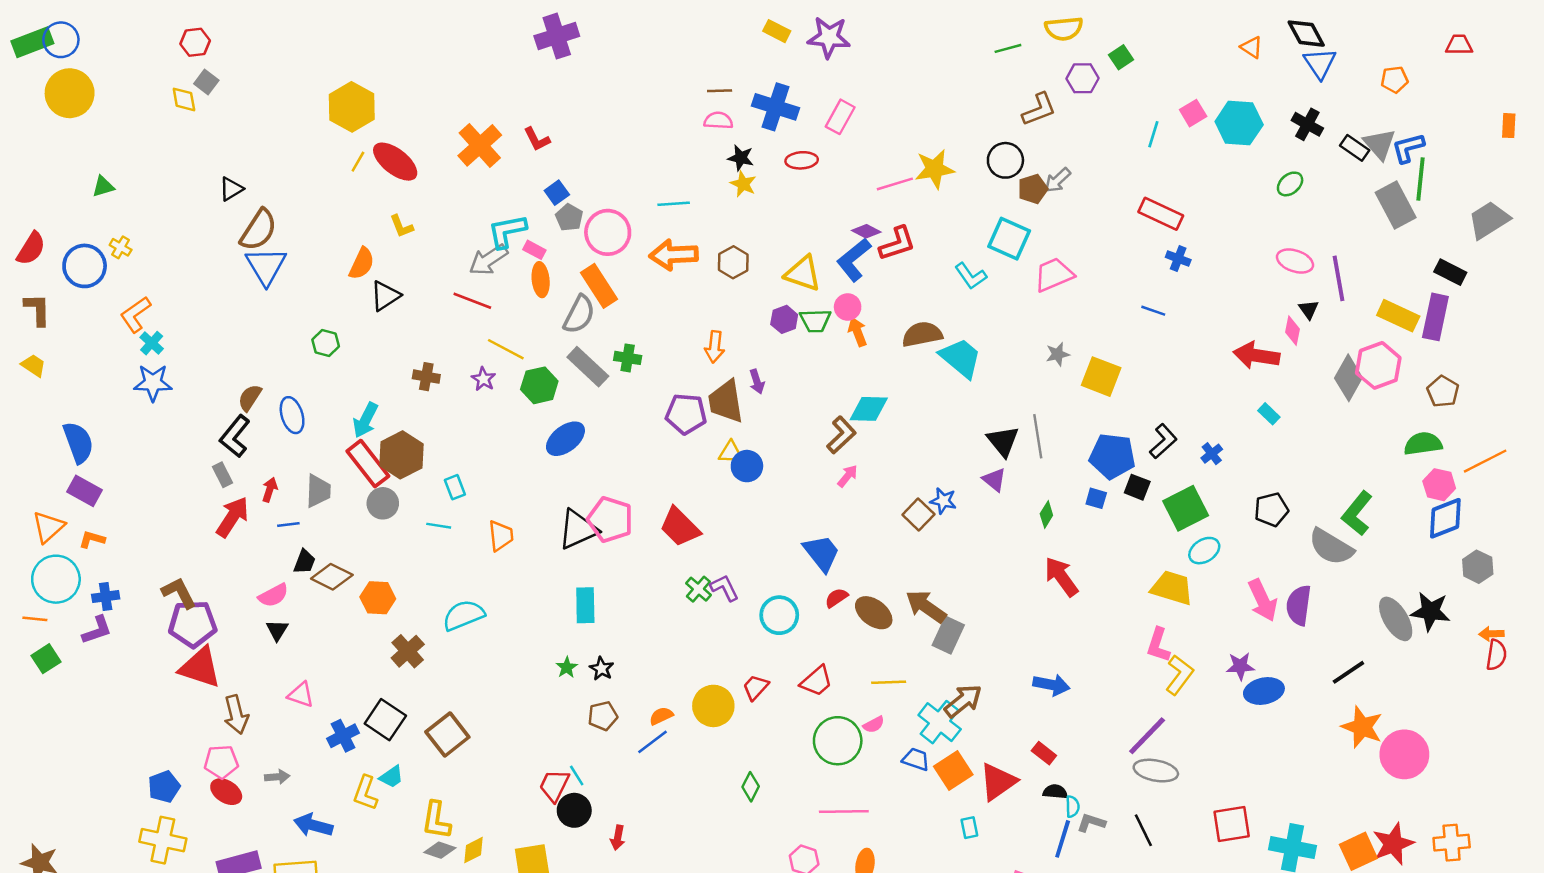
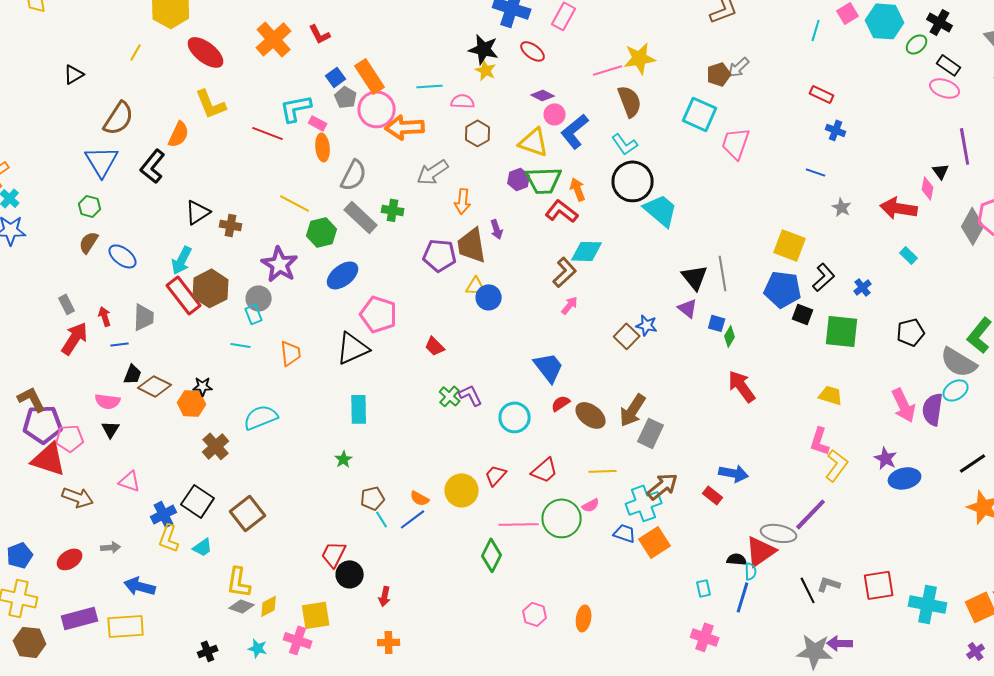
pink semicircle: (718, 121) -> (463, 101), moved
black rectangle: (1355, 148) -> (949, 65), moved
black star: (741, 158) -> (484, 49), size x1.4
red ellipse: (802, 160) -> (533, 51), turned 40
black circle: (1005, 160) -> (633, 181), moved, size x1.4
yellow line: (358, 162) -> (136, 52), moved
green ellipse: (1290, 184) -> (917, 44), moved
red rectangle: (1161, 214) -> (822, 94), size x0.7
yellow L-shape: (401, 226) -> (211, 104), size x1.6
brown semicircle: (258, 230) -> (119, 118), moved
purple diamond: (866, 231) -> (543, 95), moved
red L-shape: (897, 244) -> (562, 211), moved, turned -124
orange arrow: (674, 255) -> (405, 127), moved
gray arrow: (488, 260) -> (433, 172), moved
pink ellipse: (1295, 261) -> (945, 88), moved
blue triangle: (266, 266) -> (102, 161), moved
pink trapezoid: (1054, 275) -> (736, 143), turned -48
cyan L-shape: (971, 276) -> (625, 144), moved
orange rectangle: (599, 286) -> (370, 76), moved
black triangle: (385, 296) -> (198, 212), moved
red line: (472, 301) -> (268, 133), moved
pink circle: (848, 307) -> (555, 114), moved
green trapezoid: (815, 321) -> (544, 180), size x1.4
brown semicircle: (922, 334) -> (630, 101), moved, turned 80
green hexagon: (326, 343) -> (90, 206), moved
gray star: (1058, 354) -> (842, 207), moved, turned -30
yellow square: (1101, 377) -> (790, 245), moved
purple star: (483, 379) -> (280, 264), moved, size x1.8
blue ellipse: (292, 415) -> (123, 256), turned -36
black L-shape: (235, 436) -> (153, 166), moved
red arrow: (270, 490) -> (105, 316), turned -36
blue square: (1096, 498) -> (717, 323), moved
gray circle: (383, 503) -> (259, 298), moved
green square: (1186, 508) -> (842, 331), turned 33
pink pentagon: (610, 519) -> (379, 314), moved
red trapezoid: (680, 527) -> (435, 346), size x0.6
cyan ellipse: (1204, 551) -> (956, 390), moved
yellow trapezoid: (1172, 588) -> (831, 395), size x0.7
pink semicircle: (273, 595) -> (108, 401), turned 35
brown arrow: (926, 606) -> (633, 410), turned -92
purple star: (1240, 666) -> (886, 458), turned 30
black star: (602, 669) -> (203, 386), moved, turned -30
brown arrow: (236, 715) -> (78, 497), turned -56
orange semicircle: (661, 716) -> (420, 498), turned -126
cyan cross: (940, 722) -> (644, 503), turned 32
red rectangle: (1044, 753) -> (713, 495), moved
pink pentagon: (221, 762) -> (70, 438), moved
gray ellipse: (1156, 771) -> (779, 533), moved
cyan line: (577, 776) -> (382, 519), moved
red triangle: (998, 782) -> (761, 551), moved
green diamond: (751, 787) -> (492, 555), size x1.4
red ellipse: (226, 792) -> (70, 559), turned -65
yellow L-shape: (365, 793) -> (169, 538), moved
pink line: (844, 812) -> (519, 524), moved
gray L-shape: (1091, 823) -> (829, 584), moved
cyan rectangle: (969, 828) -> (704, 588), moved

